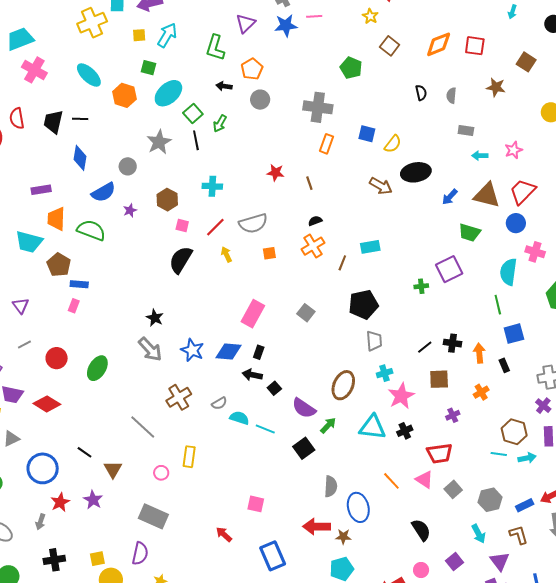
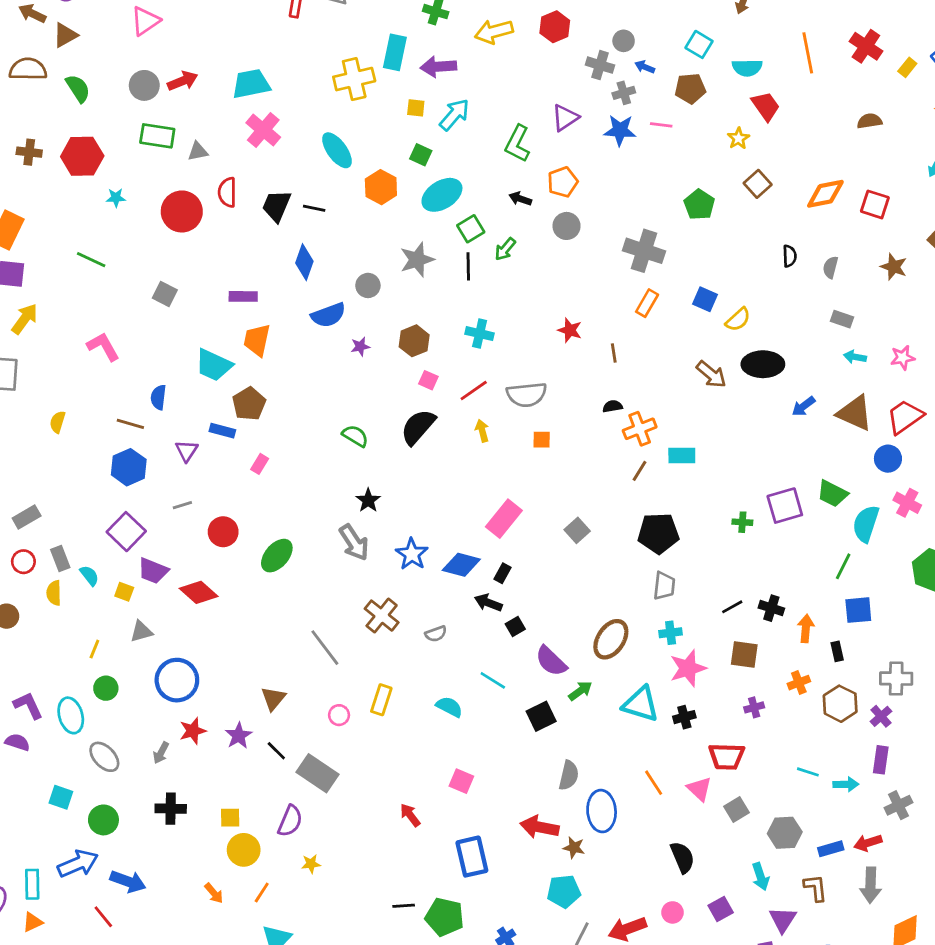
green semicircle: (91, 230) -> (355, 436), moved, size x0.7
green trapezoid: (469, 233) -> (832, 494), moved
orange cross: (313, 246) -> (640, 429), moved
blue rectangle: (79, 284) -> (222, 431), moved
green line: (498, 305) -> (843, 566), turned 30
brown cross: (179, 397) -> (382, 616), turned -30
cyan semicircle: (239, 418) -> (449, 707), moved
brown hexagon: (514, 432) -> (840, 704), moved
black line: (84, 452) -> (276, 751), moved

